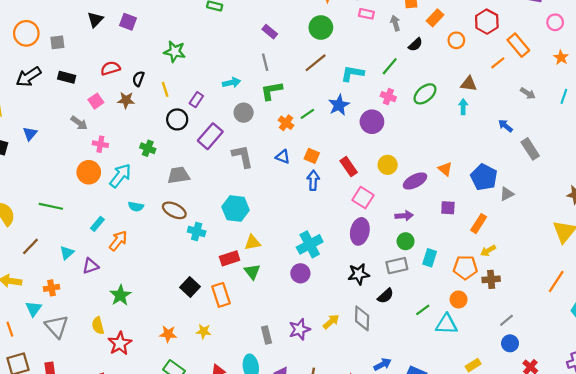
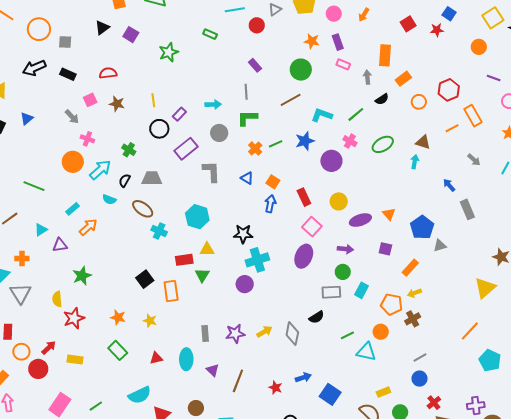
green star: (175, 52) -> (169, 52), moved, turned 30
black semicircle: (138, 79) -> (125, 180), moved
black star: (359, 274) -> (243, 234), moved
brown cross: (491, 279) -> (413, 319), turned -35

